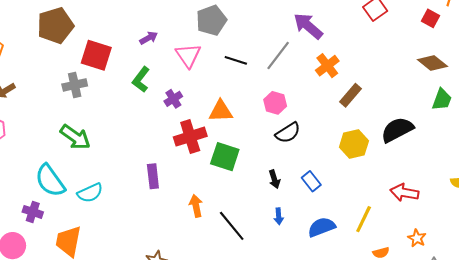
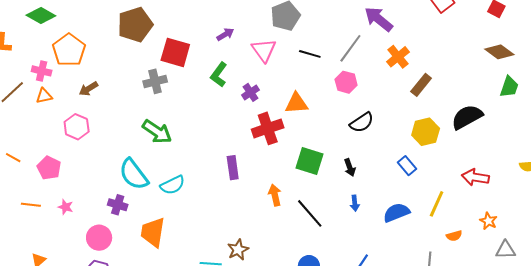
pink hexagon: (275, 103) -> (346, 82), moved
green square: (225, 157) -> (310, 161), moved
blue rectangle: (311, 181) -> (407, 166), moved

